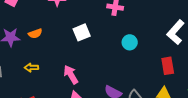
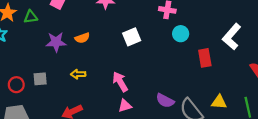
cyan circle: (130, 42) -> (181, 34), moved
red rectangle: (168, 66) -> (205, 58), moved

